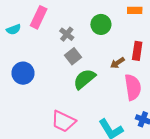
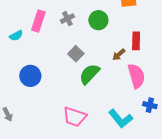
gray cross: (67, 34) -> (67, 19), moved, turned 32

